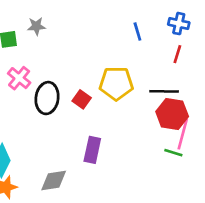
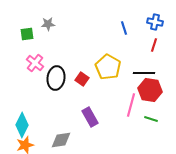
yellow pentagon: (116, 83) -> (108, 67), turned 30
pink line: (183, 134) -> (131, 105), moved
purple rectangle: (92, 150) -> (90, 117), turned -42

